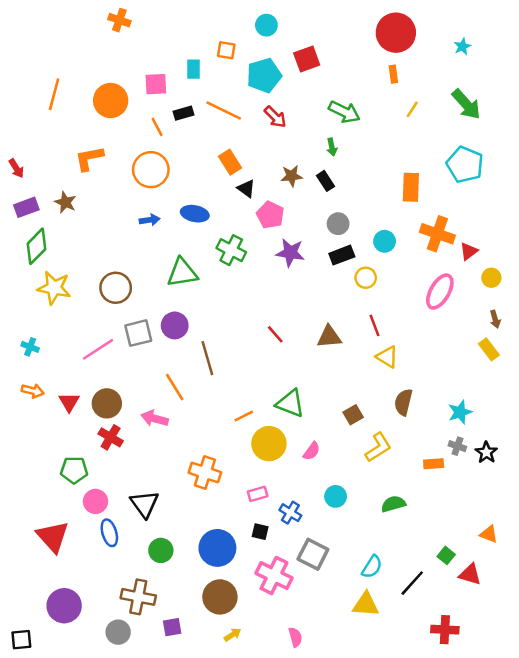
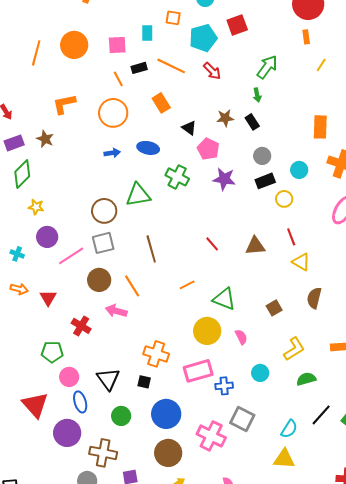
orange circle: (111, 101) -> (74, 45), moved
green arrow: (344, 112) -> (267, 67), turned -80
orange rectangle: (230, 162) -> (161, 103), moved
yellow star: (54, 288) -> (36, 207), size x0.6
brown circle: (116, 288) -> (104, 211), moved
purple circle: (175, 325) -> (47, 237), moved
brown line: (207, 358) -> (151, 249), moved
brown circle: (107, 403) -> (99, 280), moved
orange line: (244, 416) -> (187, 285), moved
yellow L-shape: (378, 447) -> (294, 349), moved
pink semicircle: (312, 451) -> (241, 337), turned -63
pink rectangle: (258, 494) -> (198, 371), size x1.8
blue cross: (290, 513) -> (224, 386), turned -36
black square: (260, 532) -> (144, 382), moved
black line: (412, 583) -> (321, 415), moved
purple circle: (64, 606) -> (67, 433), moved

